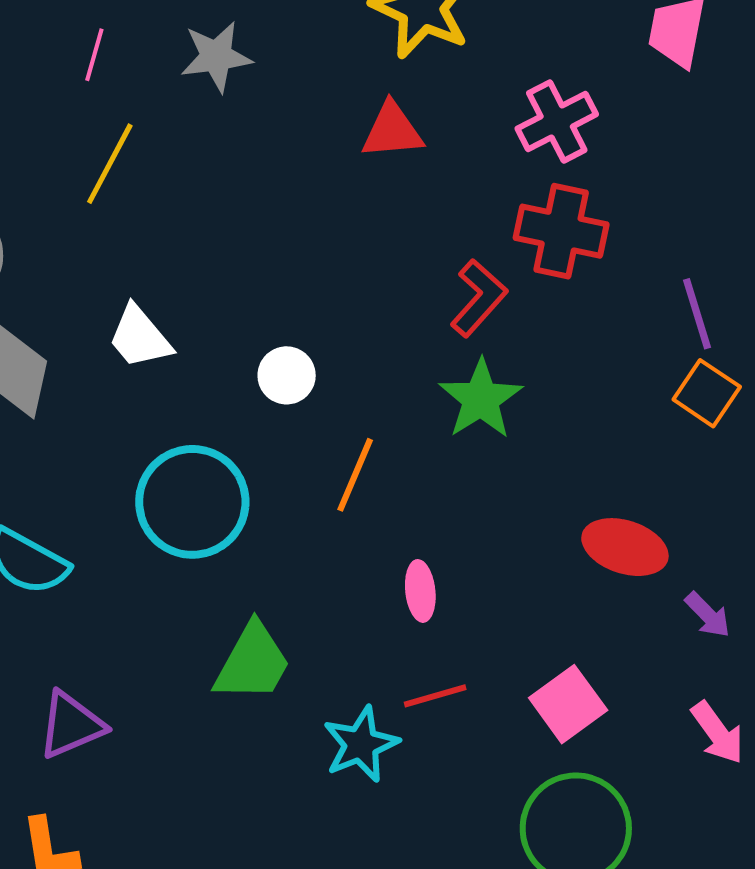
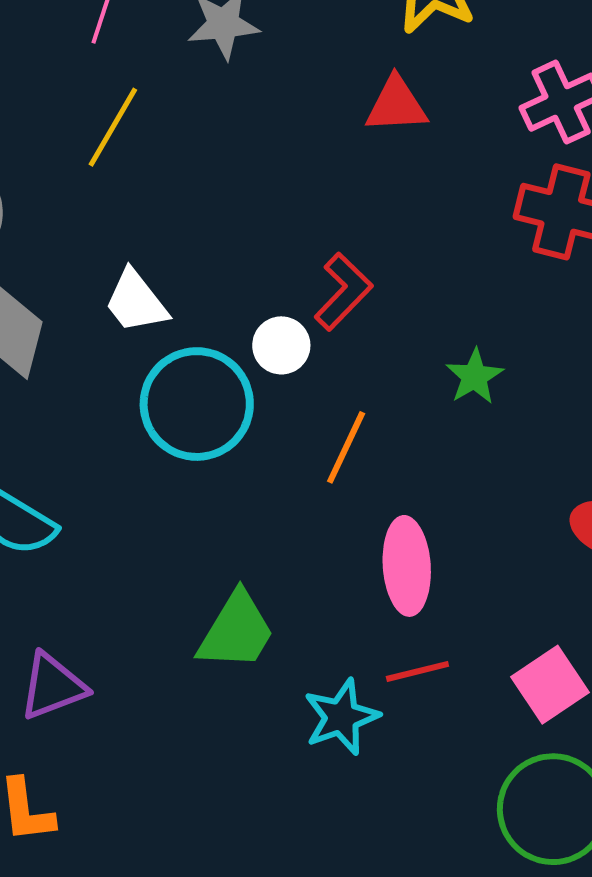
red L-shape: (479, 298) -> (343, 292), moved
green star: (481, 399) -> (474, 376), size x0.7
cyan circle: (192, 502) -> (197, 404), moved
pink ellipse: (420, 591) -> (407, 566), size x1.6

